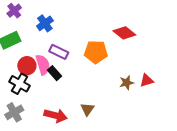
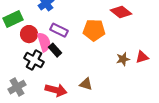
red circle: (27, 66) -> (29, 34), moved
black cross: (20, 84) -> (34, 60), moved
brown triangle: (87, 109) -> (86, 84), turned -48

